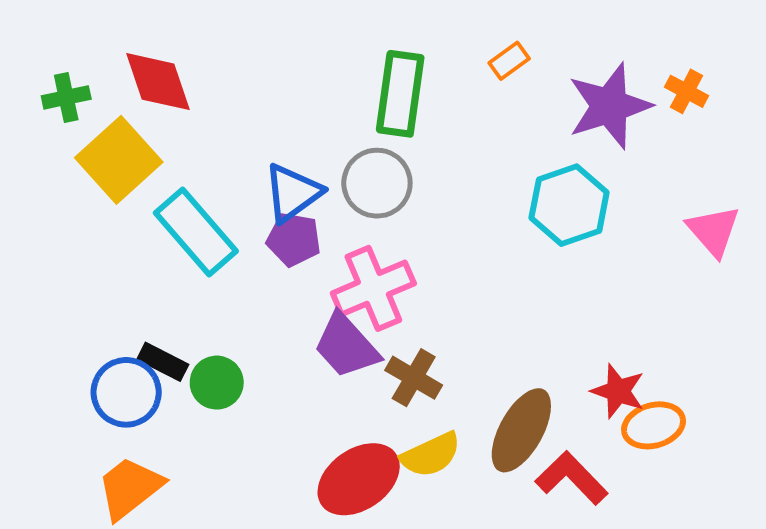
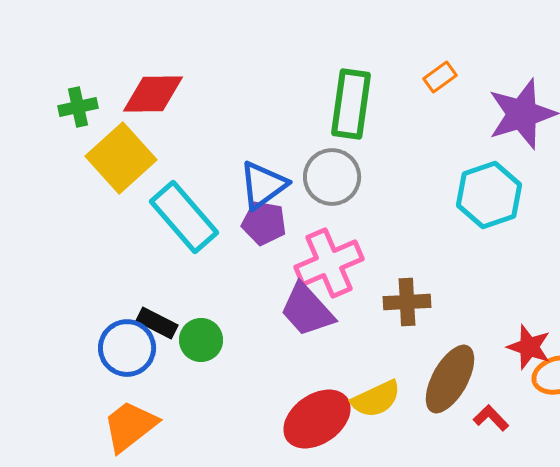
red diamond: (158, 82) -> (153, 94), turned -72
brown cross: (414, 378) -> (407, 302), moved, turned -33
red L-shape: (572, 478) -> (491, 418), size x0.6

